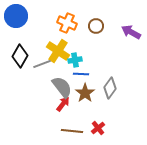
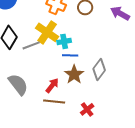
gray semicircle: (62, 87) -> (18, 84), moved
brown line: (72, 131) -> (54, 101), moved

